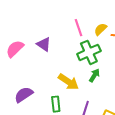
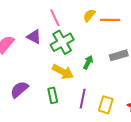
pink line: (78, 28) -> (55, 18), moved
green cross: (89, 52) -> (62, 42), moved

